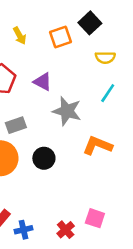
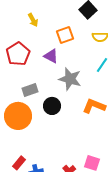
orange square: (61, 37) -> (65, 35), moved
black circle: (44, 158) -> (52, 106), moved

